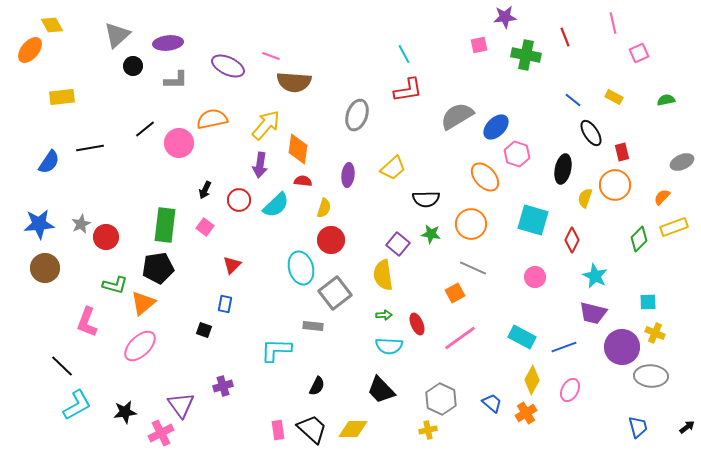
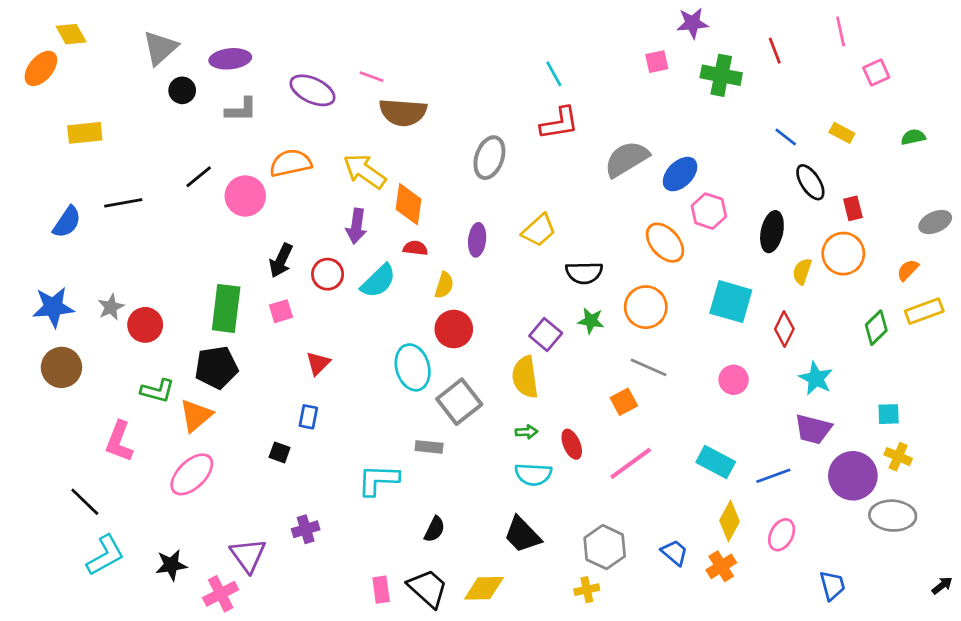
yellow arrow: (266, 125) -> (365, 171), turned -96
black arrow: (205, 190) -> (281, 260), size x1.4
pink square: (205, 227) -> (281, 311), turned 36
blue trapezoid: (638, 427) -> (832, 586), moved

